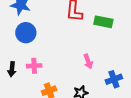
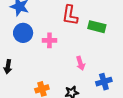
pink cross: (34, 66) -> (49, 40), moved

